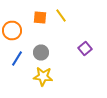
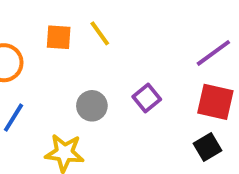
gray circle: (41, 52) -> (92, 106), moved

